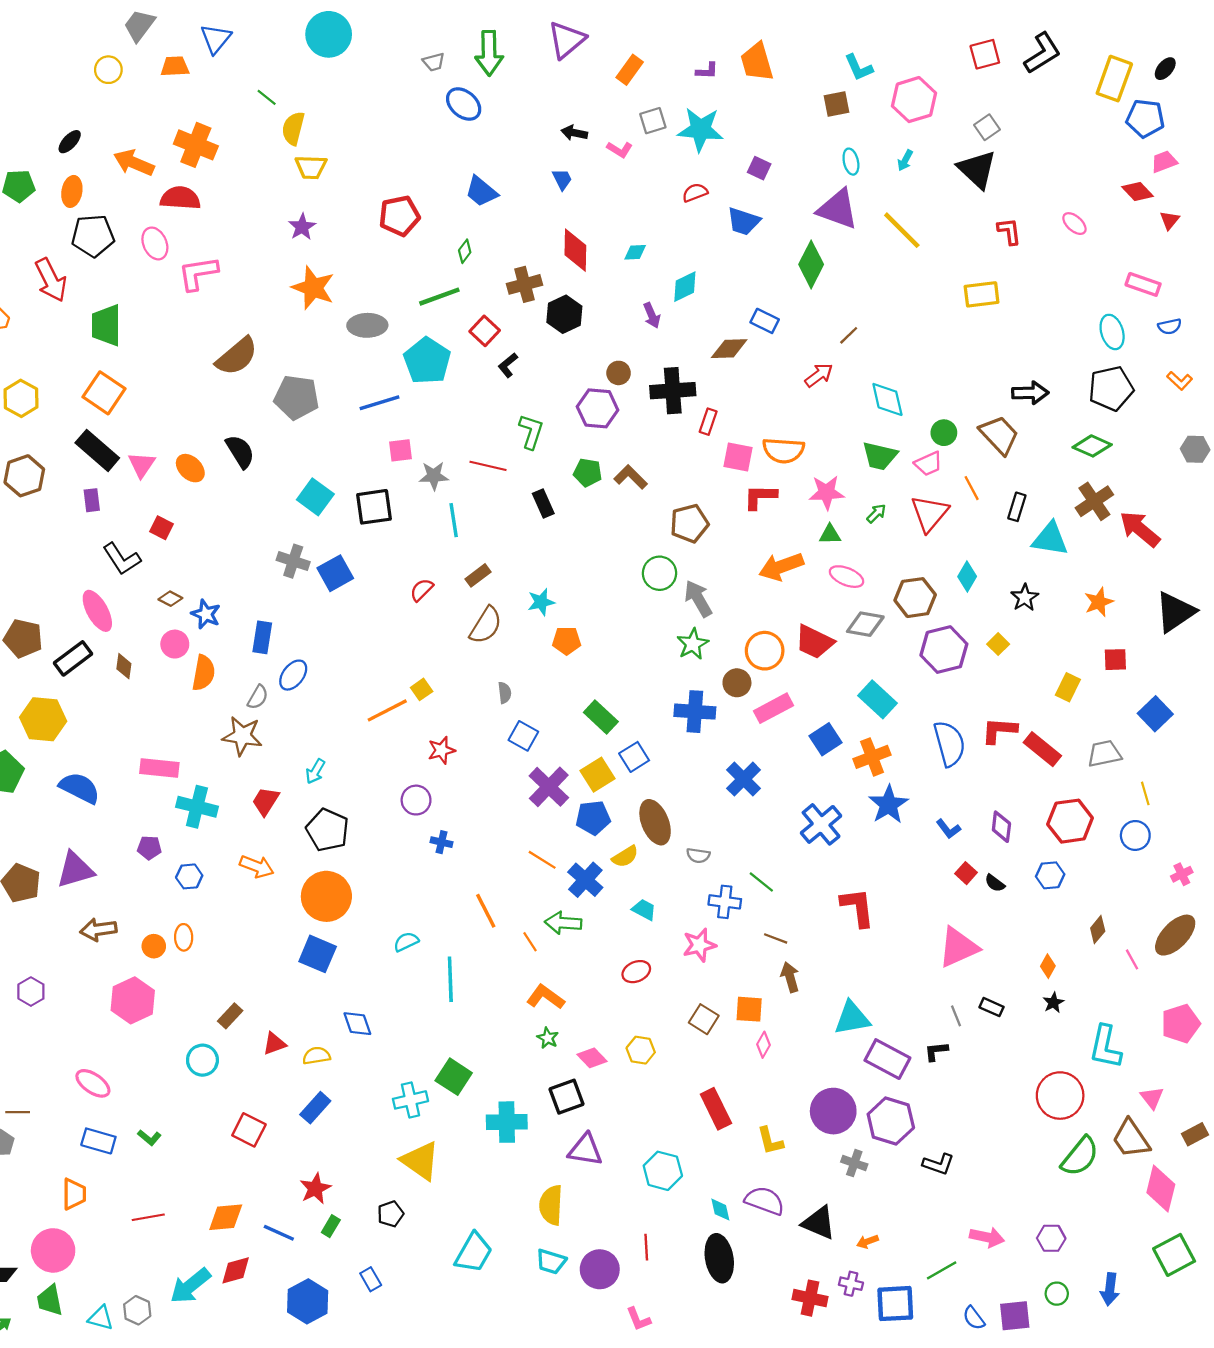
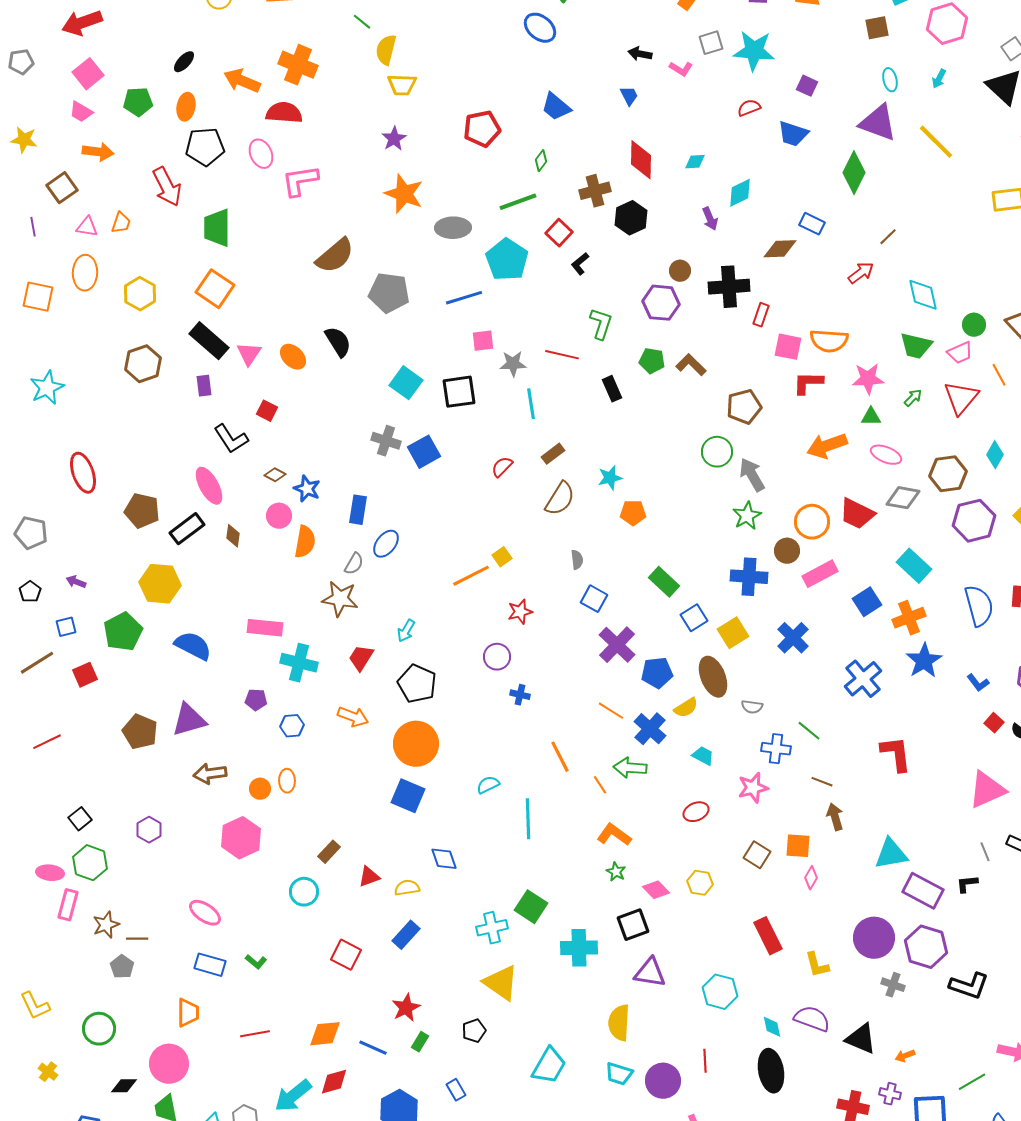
yellow square: (598, 775) -> (733, 633), moved
black L-shape: (938, 1164) -> (969, 986), size x1.4

